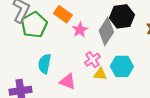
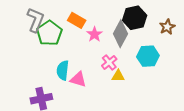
cyan hexagon: (122, 66) -> (148, 56), moved
pink triangle: (68, 82) -> (78, 79), moved

